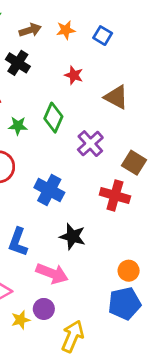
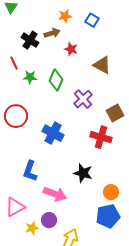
brown arrow: (30, 30) -> (52, 33), moved
green star: (18, 126) -> (30, 77), moved
brown square: (134, 163) -> (115, 113), turned 30
black star: (73, 236) -> (83, 173), moved

